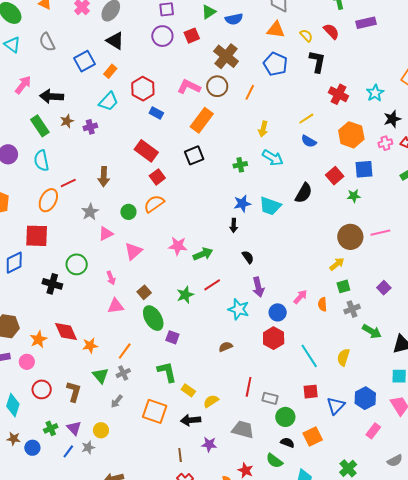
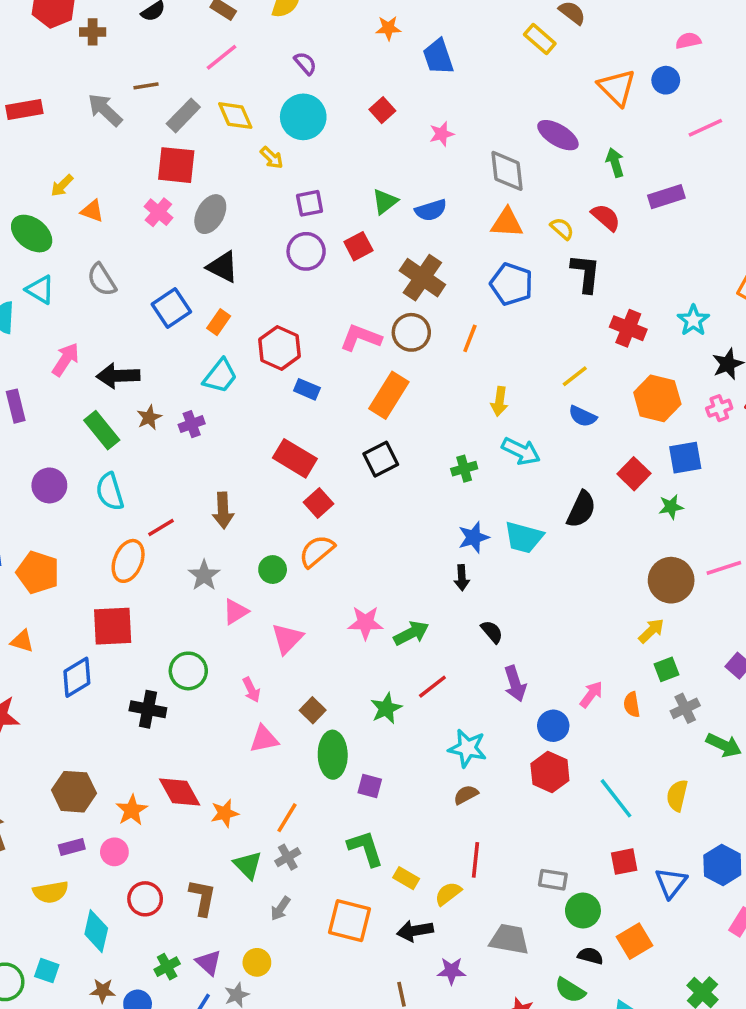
cyan star: (239, 309) -> (467, 748), moved
green ellipse: (153, 318) -> (333, 755), turned 35
red line: (249, 387) -> (476, 860), moved

